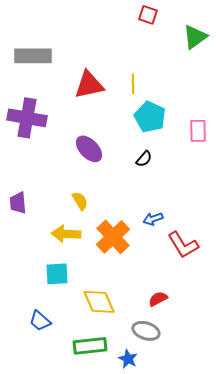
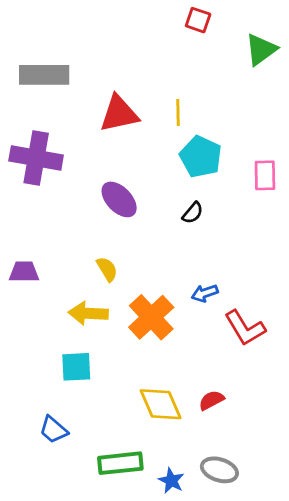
purple trapezoid: (18, 203) -> (24, 272), turned 95
yellow diamond: (99, 302) -> (161, 404), moved
gray ellipse: (146, 331) -> (219, 470), moved

